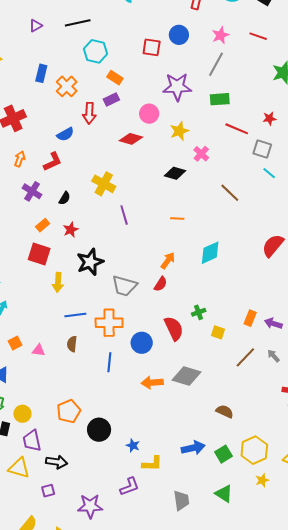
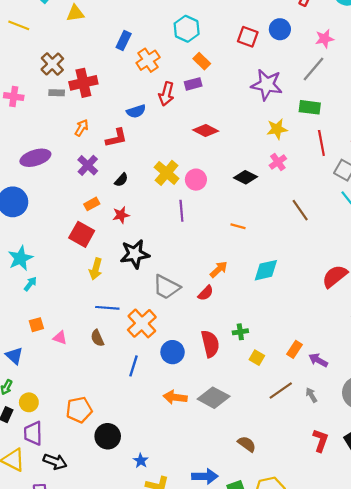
pink circle: (149, 114) -> (196, 180), moved
red line: (237, 129) -> (321, 143), turned 45
yellow star: (179, 131) -> (277, 129), moved
orange cross: (109, 323) -> (142, 323), turned 36
brown semicircle: (72, 344) -> (97, 338), turned -42

